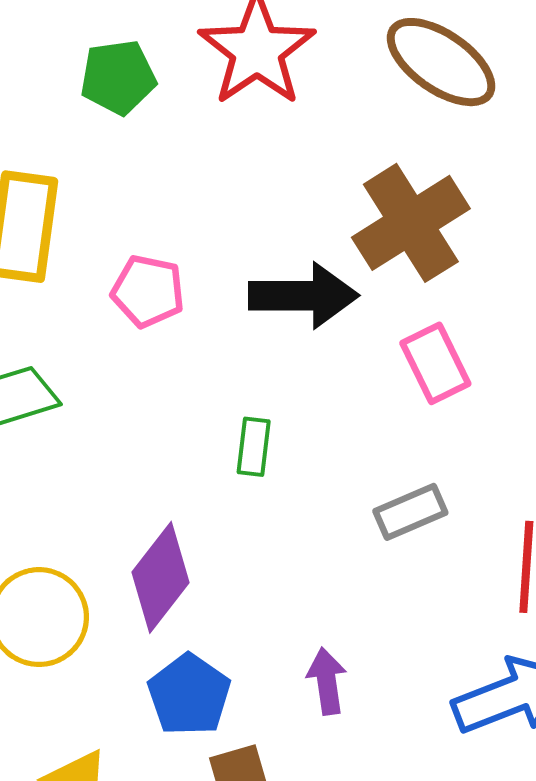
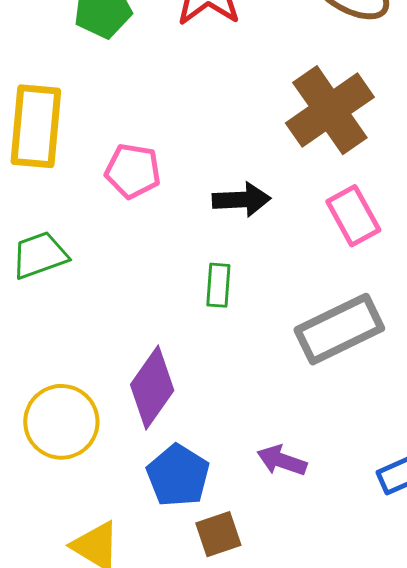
black arrow: (303, 296) -> (241, 200), moved, size x0.7
gray rectangle: (410, 512) -> (339, 329), size x1.6
purple arrow: (327, 681) -> (282, 461), turned -60

